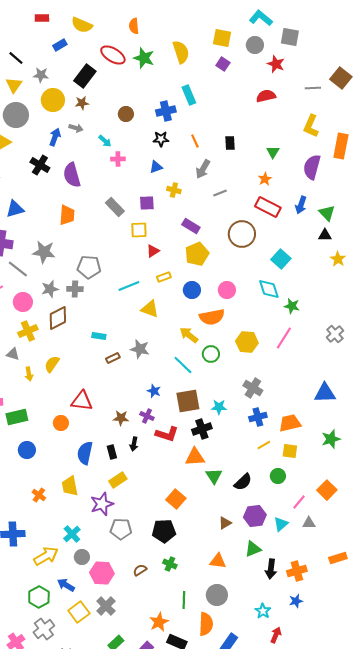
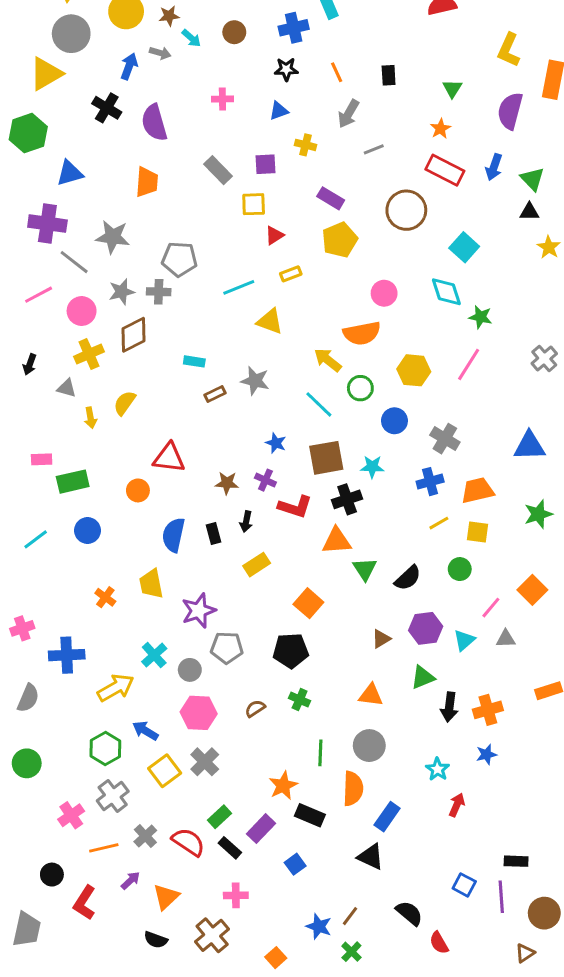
cyan arrow: (105, 141) -> (191, 38), moved
blue circle: (192, 290) -> (394, 421), moved
gray cross: (253, 388) -> (445, 439), moved
yellow rectangle: (118, 480) -> (257, 565), moved
gray circle: (82, 557) -> (190, 670), moved

